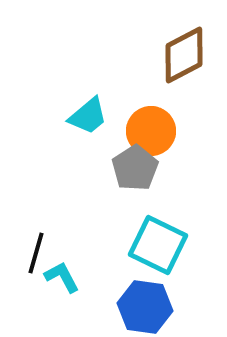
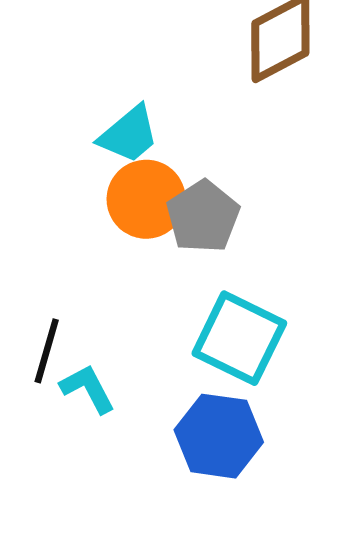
orange circle: (151, 131) -> (146, 199), moved

